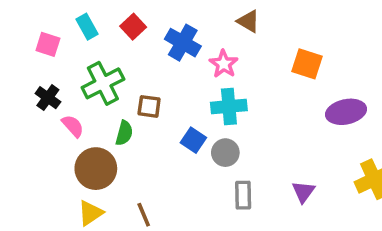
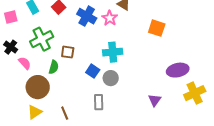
pink square: (48, 44) -> (11, 17), turned -32
pink star: (224, 64) -> (110, 18), moved
purple ellipse: (346, 112) -> (178, 70), moved
gray rectangle: (243, 195) -> (99, 102), moved

